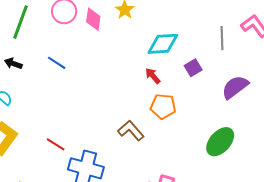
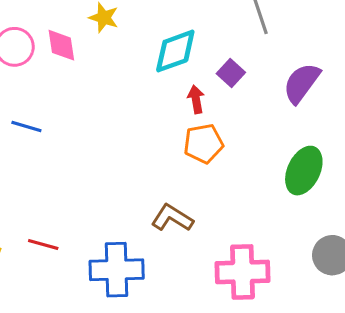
red arrow: (153, 76) -> (196, 99), moved, turned 48
brown L-shape: (131, 131) -> (172, 218), moved
red line: (56, 144) -> (43, 244), moved

